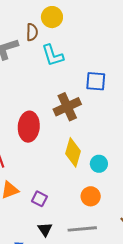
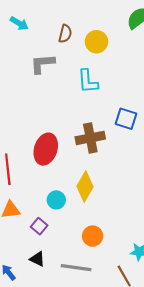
brown semicircle: (32, 32) -> (65, 34), moved
cyan circle: (99, 164) -> (56, 200), moved
black triangle: (45, 229) -> (37, 259), turned -42

